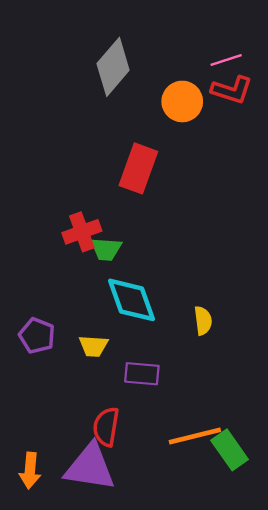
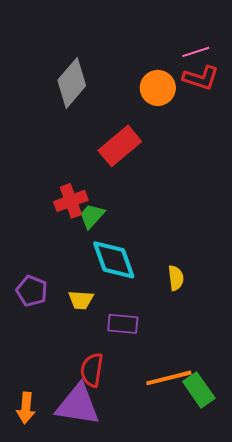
gray diamond: (113, 67) -> (72, 83), moved
red rectangle: (138, 168) -> (120, 146), turned 30
green trapezoid: (106, 249) -> (92, 216), turned 128

